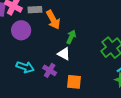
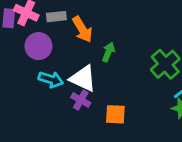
white triangle: (64, 54) -> (83, 79), moved, size x1.5
cyan arrow: (25, 67) -> (51, 79), moved

